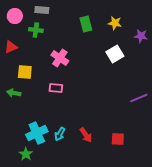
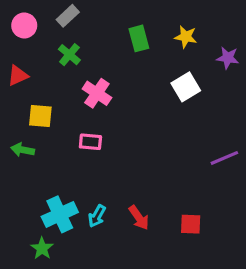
gray rectangle: (42, 10) -> (68, 16), turned -48
green cross: (36, 30) -> (69, 55), moved, turned 32

